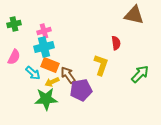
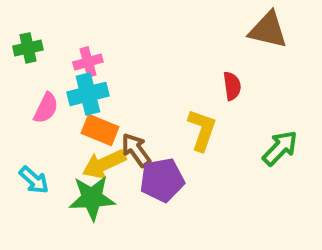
pink semicircle: (14, 57) -> (46, 108), moved
cyan arrow: (33, 73) -> (34, 180), moved
yellow arrow: (52, 82) -> (104, 164), size x1.5

